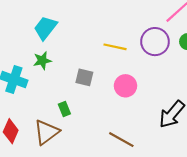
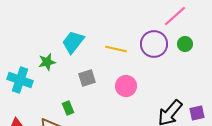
cyan trapezoid: (45, 28) -> (73, 42), moved
gray square: (84, 77) -> (87, 78), turned -30

